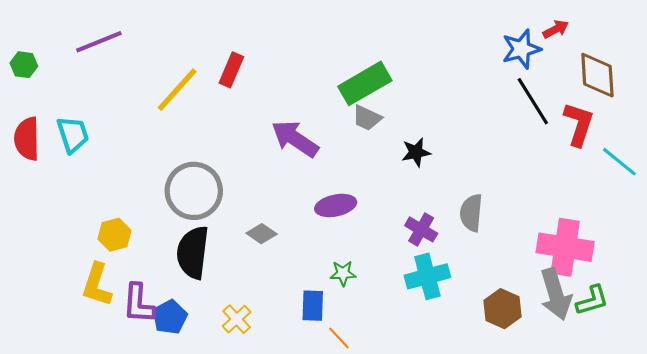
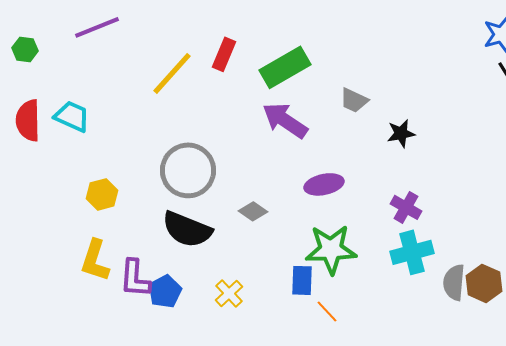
green rectangle: (365, 83) -> (285, 67), moved
cyan trapezoid: (73, 135) -> (72, 116), turned -48
gray semicircle: (471, 213) -> (454, 282), moved
yellow hexagon: (115, 235) -> (102, 194), moved
black semicircle: (193, 252) -> (187, 229), turned -75
green star: (343, 273) -> (331, 249), size x2.0

